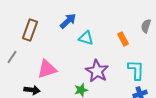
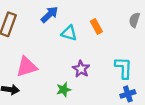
orange rectangle: (123, 39) -> (96, 26), moved
purple star: (97, 71) -> (81, 69), size x0.7

